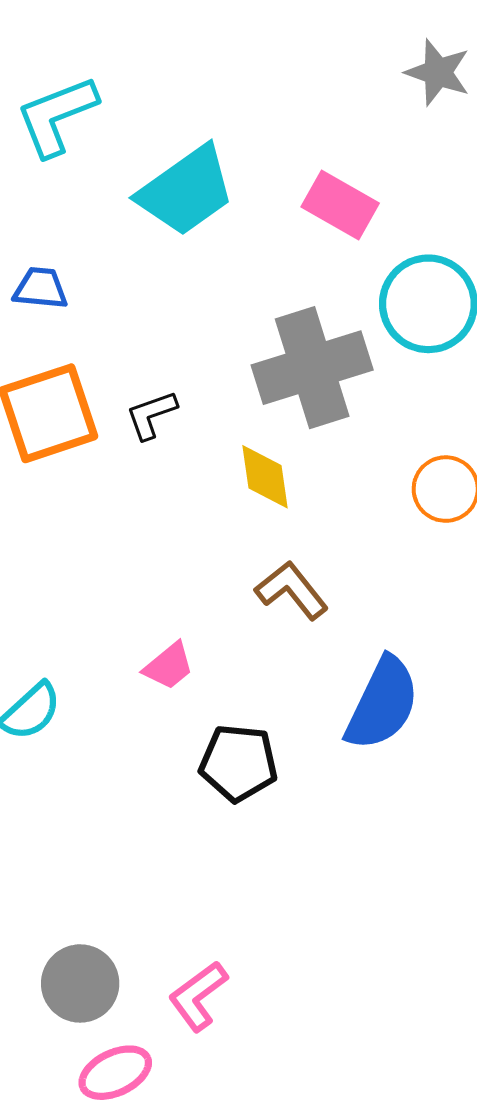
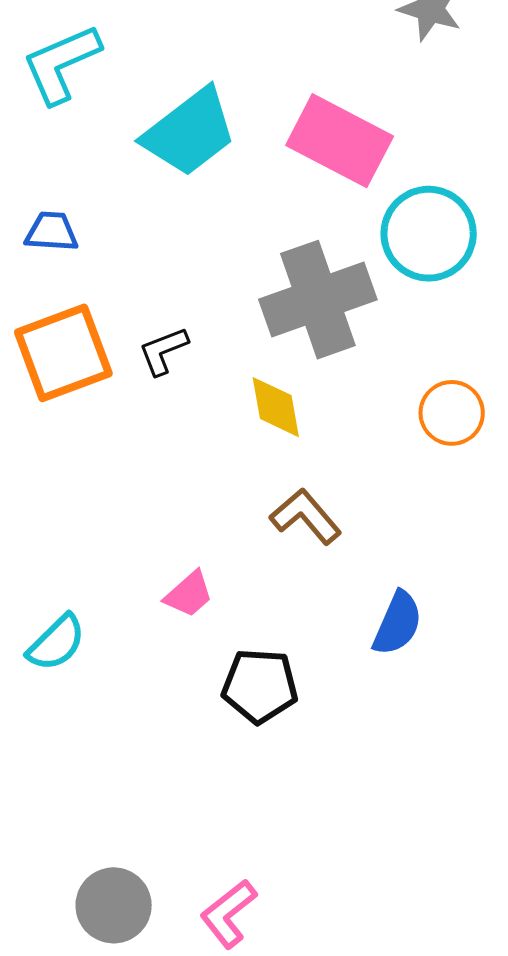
pink rectangle: (340, 205) -> (340, 141), size x1.4
blue semicircle: (382, 704) -> (397, 623), size x0.7

